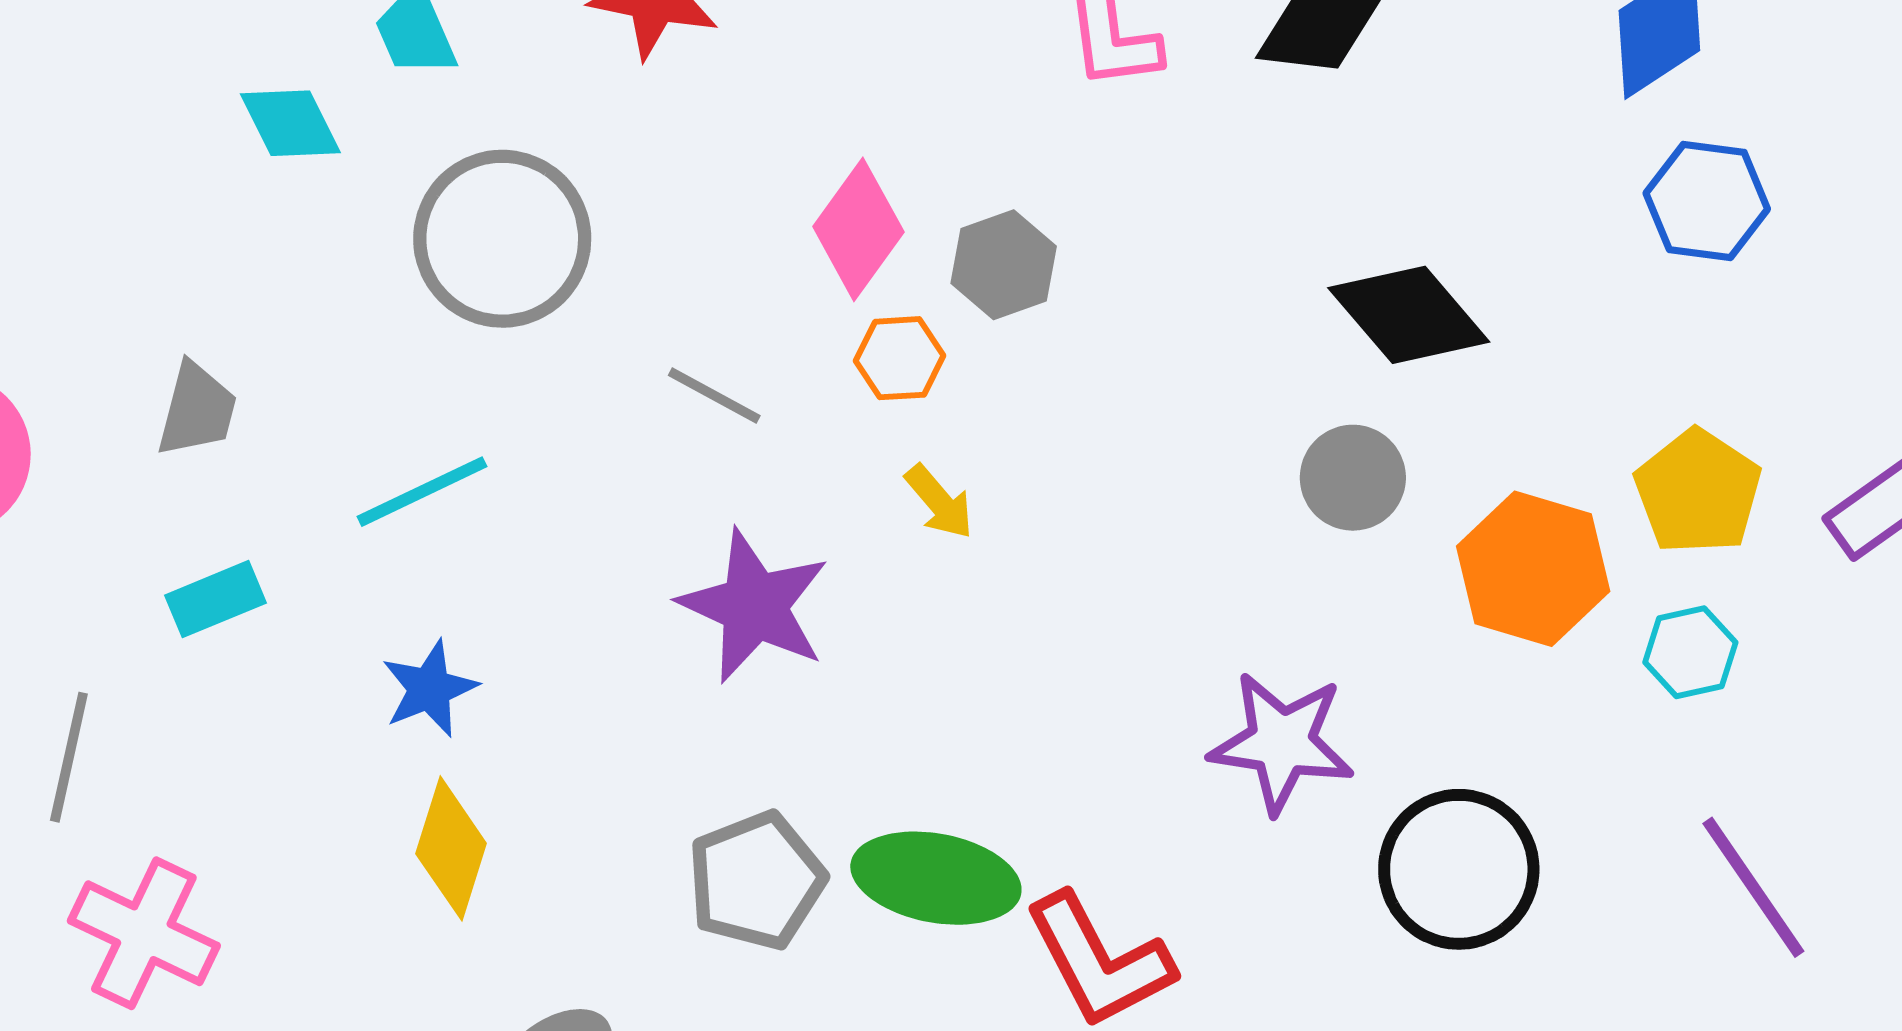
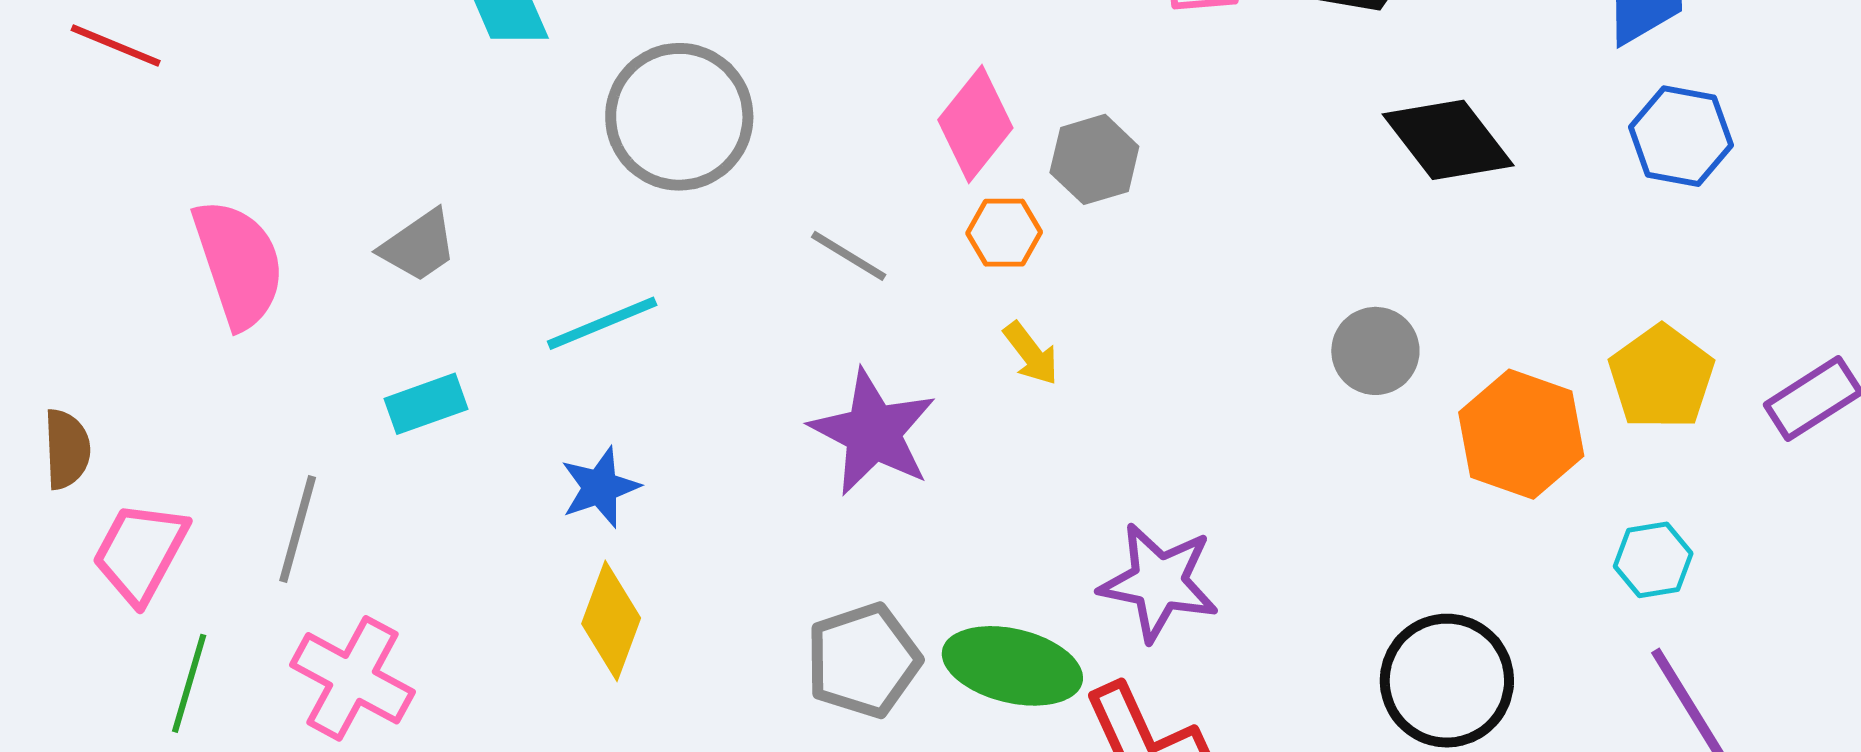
black diamond: (1409, 315) -> (1448, 140), moved
gray trapezoid: (197, 410) -> (419, 246), turned 38
cyan hexagon: (1690, 652) -> (1653, 560), moved
purple star: (1282, 743) -> (1159, 582), moved

